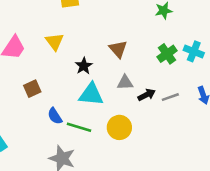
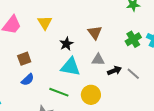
gray line: (170, 97) -> (133, 74), turned 56
blue semicircle: (55, 116) -> (28, 80), moved, turned -104

